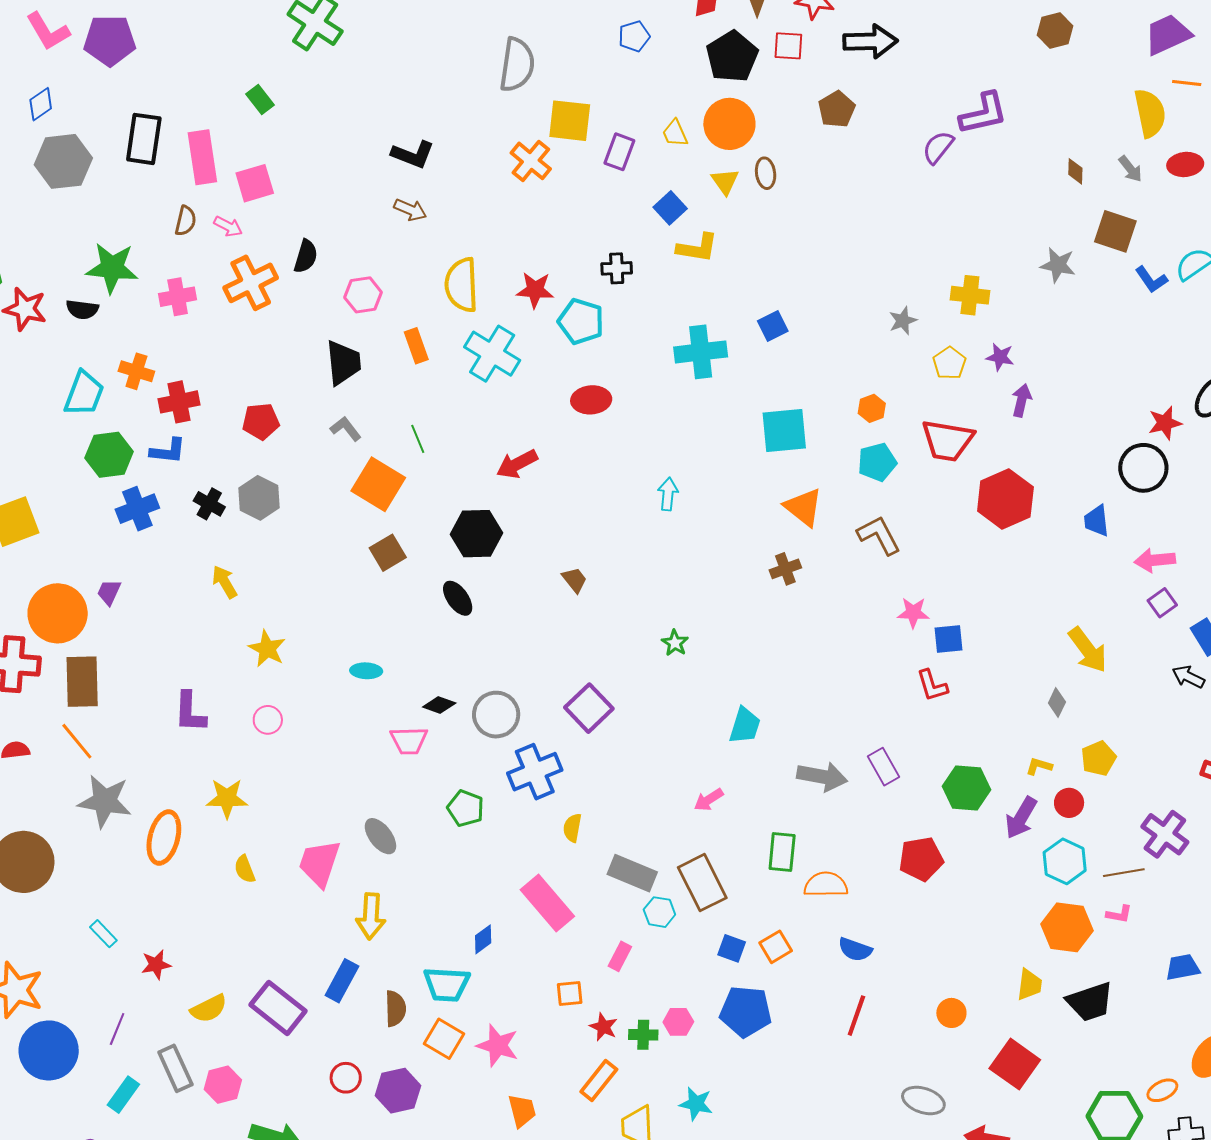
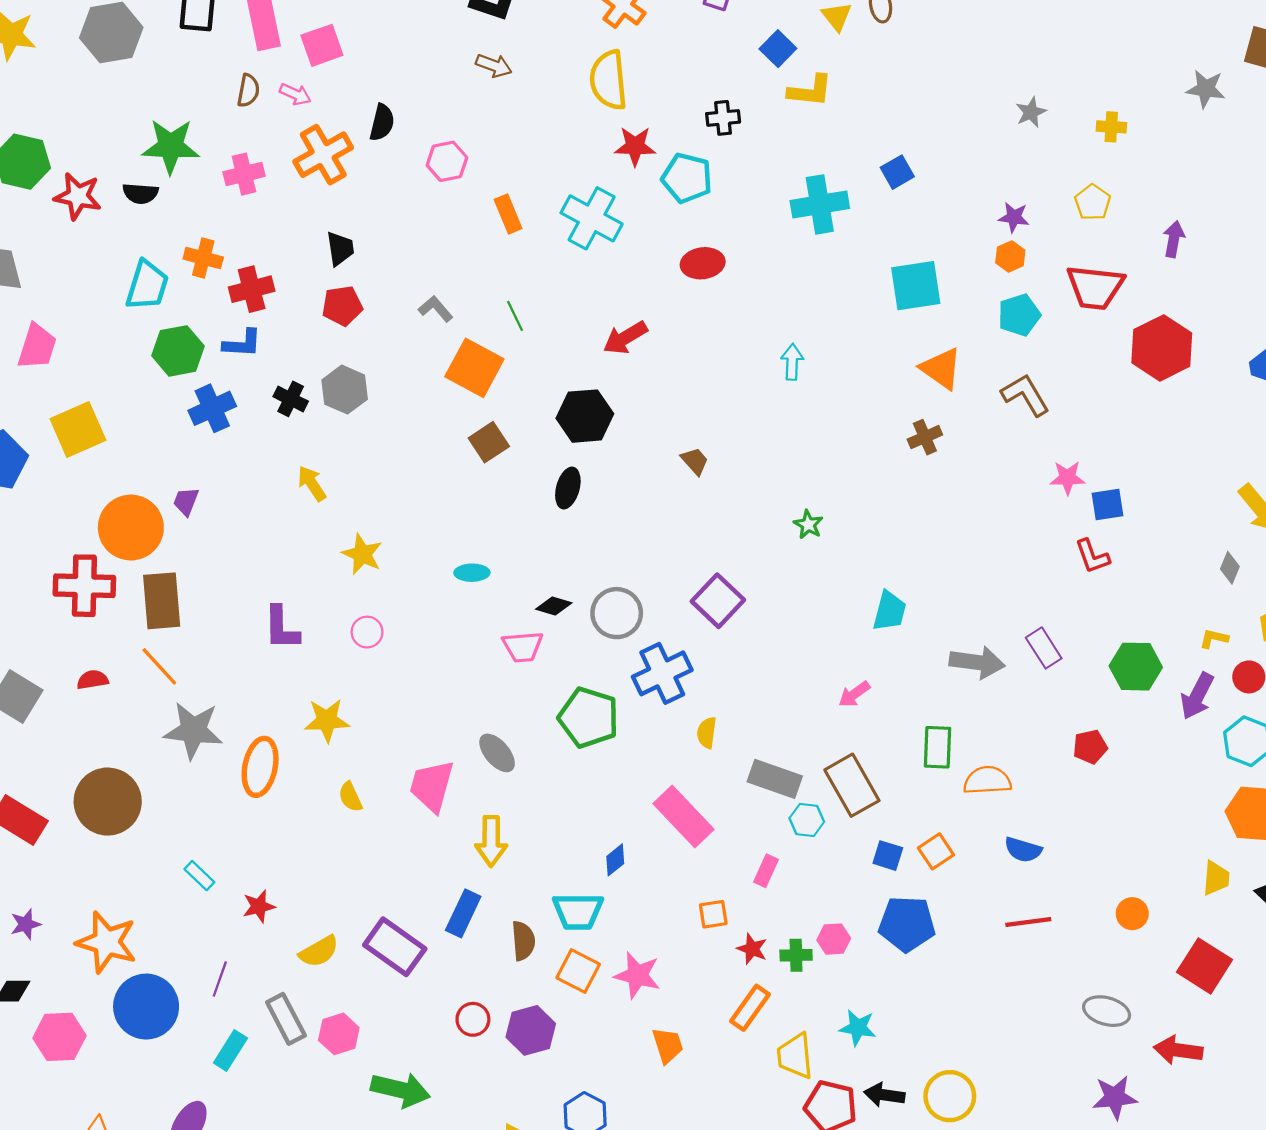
yellow semicircle: (462, 285) -> (609, 80), moved
yellow cross: (970, 295) -> (1111, 127), size x0.7
gray star: (903, 321) -> (1031, 112), moved
purple star: (1000, 357) -> (1014, 217), moved
black trapezoid: (343, 363) -> (340, 249), moved, size x0.7
black ellipse: (458, 598) -> (568, 488), turned 54
green pentagon: (466, 808) -> (589, 717), size x1.5
red pentagon: (921, 859) -> (1090, 747), size x0.7
red line: (856, 1016) -> (1028, 922), turned 66

